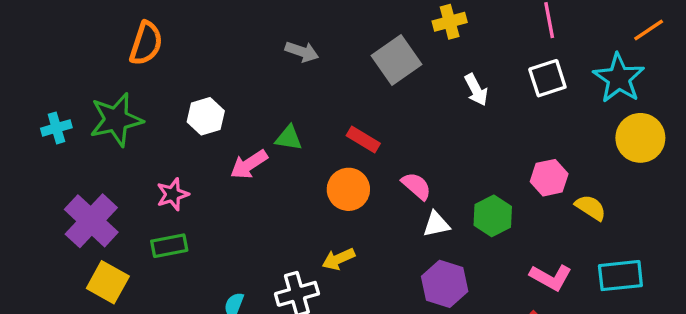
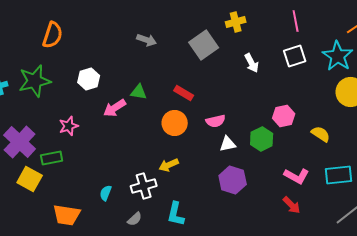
pink hexagon: (549, 178) -> (284, 116), moved
pink semicircle: (416, 186) -> (216, 121), turned 126
green rectangle: (169, 246) -> (52, 158), moved

